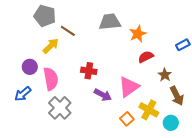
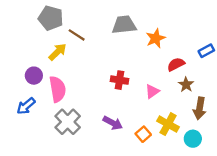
red semicircle: (146, 57) -> (176, 64), moved
red cross: (89, 71) -> (120, 80), moved
pink triangle: (129, 87) -> (152, 91), moved, size x0.6
purple arrow: (103, 95) -> (113, 123), moved
brown arrow: (177, 96) -> (200, 108), turned 36

